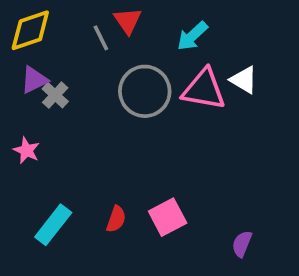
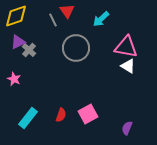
white triangle: (244, 80) -> (128, 66), moved
pink triangle: (204, 89) -> (126, 47), moved

